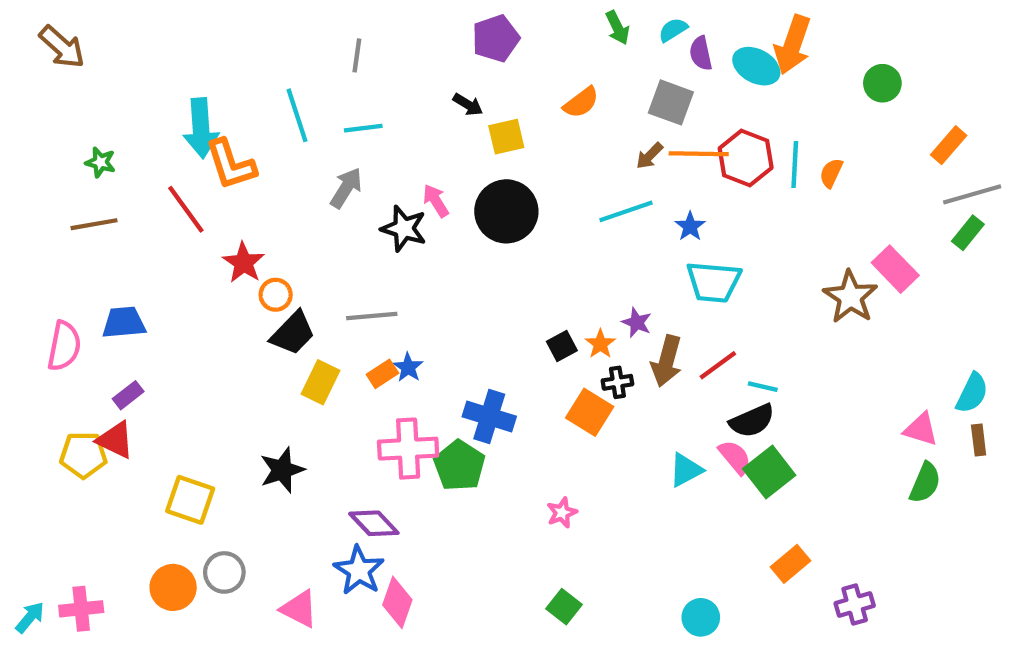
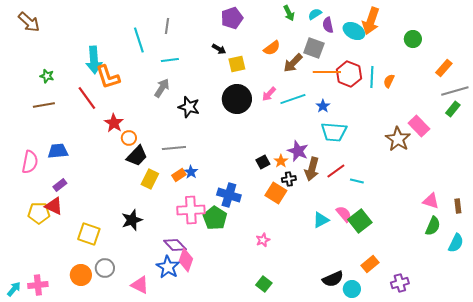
cyan line: (297, 115) -> (139, 40), moved
brown arrow: (650, 156) -> (293, 63), moved, size x1.5
pink arrow: (436, 201) -> (269, 94), moved, turned -105
purple star: (637, 322) -> (298, 151), size x1.5
cyan semicircle: (972, 393) -> (456, 243), moved
black semicircle: (752, 421) -> (333, 279), moved
pink diamond: (397, 602) -> (186, 260), moved
cyan circle: (701, 617) -> (352, 289), moved

